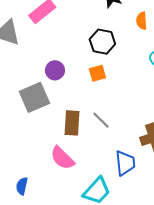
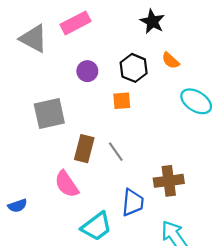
orange semicircle: (142, 21) -> (170, 61), moved, turned -54
purple circle: (55, 70) -> (87, 71), moved
blue semicircle: (22, 186) -> (17, 206), turned -132

